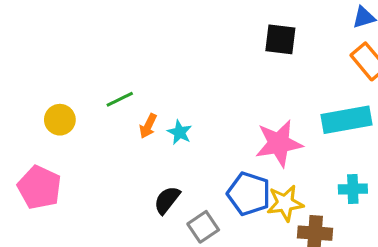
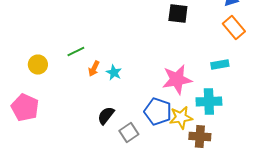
cyan rectangle: (347, 120) -> (220, 64), size x0.6
cyan cross: (353, 189) -> (209, 102), moved, size x1.4

